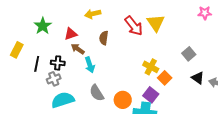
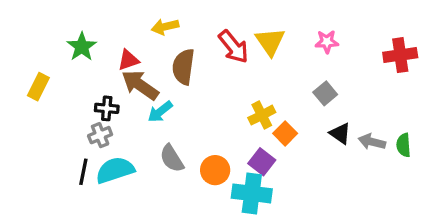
pink star: (205, 13) -> (327, 42), moved
brown semicircle: (104, 38) -> (183, 67), size x1.5
brown arrow: (78, 49) -> (140, 85), size x1.6
black line: (37, 64) -> (83, 172), moved
cyan arrow: (90, 65) -> (160, 112), turned 70
yellow cross: (151, 67) -> (262, 115), turned 35

